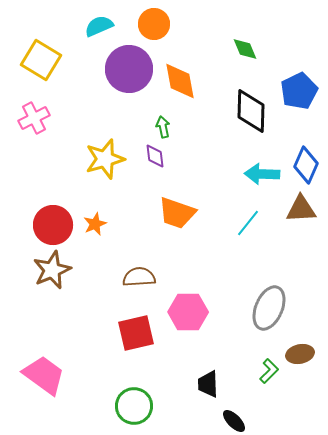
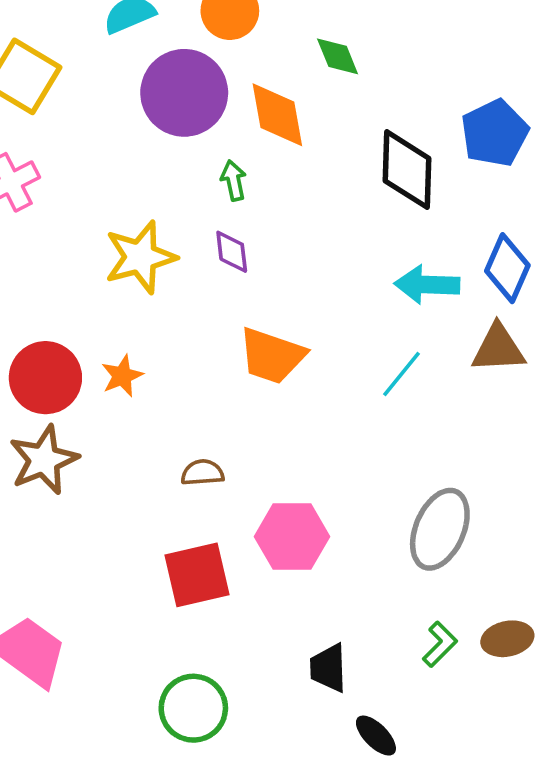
green diamond: (245, 49) -> (338, 56), moved
green arrow: (163, 127) -> (234, 180), moved
brown semicircle: (139, 277) -> (202, 473), size x0.7
brown ellipse: (300, 354) -> (507, 639), moved

